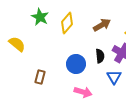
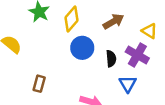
blue circle: (76, 64) -> (82, 48), moved

